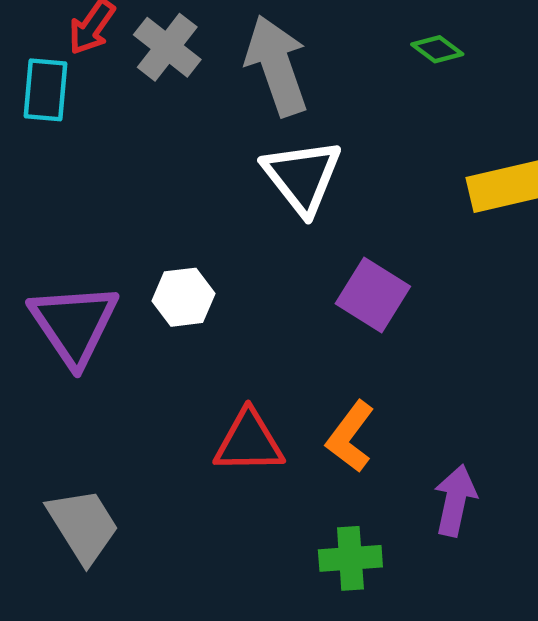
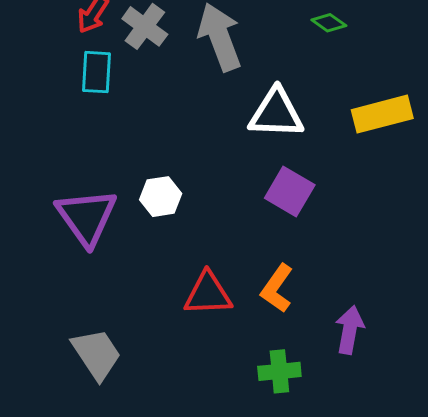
cyan rectangle: (45, 90) -> (96, 72), moved
white triangle: (302, 177) -> (276, 113), moved, turned -48

